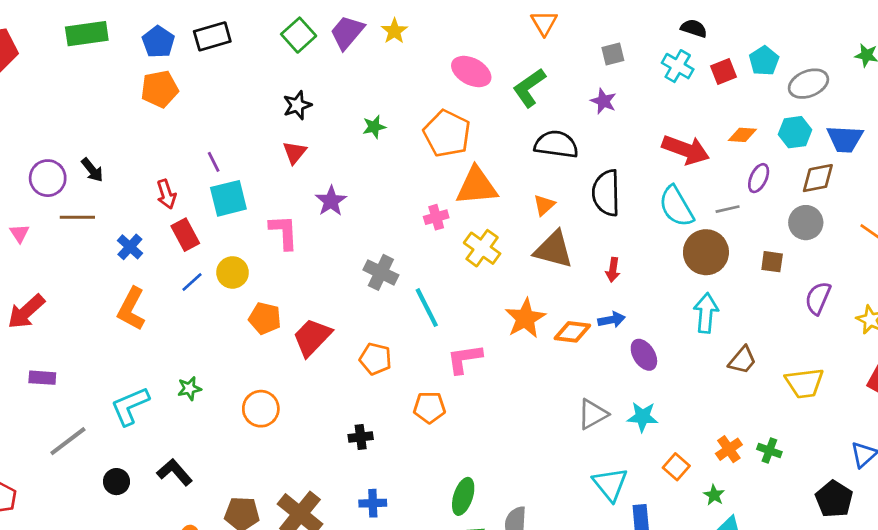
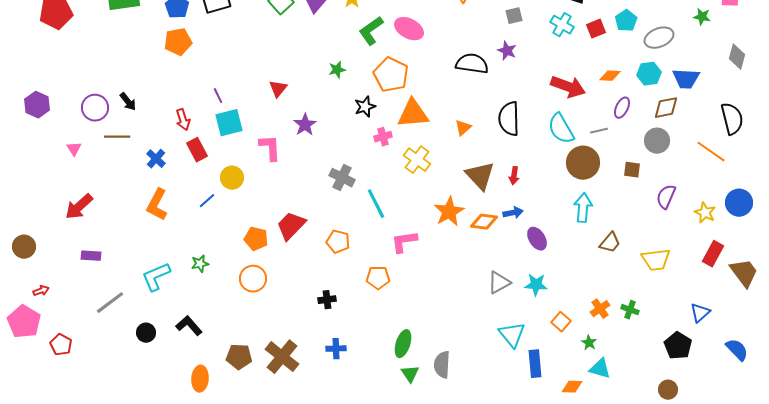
green L-shape: (529, 88) -> (371, 31), moved
black star: (297, 105) -> (365, 107), moved
black semicircle: (556, 144) -> (472, 64), moved
brown triangle: (554, 250) -> (480, 176), moved, turned 32
blue line: (192, 282) -> (207, 201), moved
orange pentagon: (265, 318) -> (256, 239), moved

